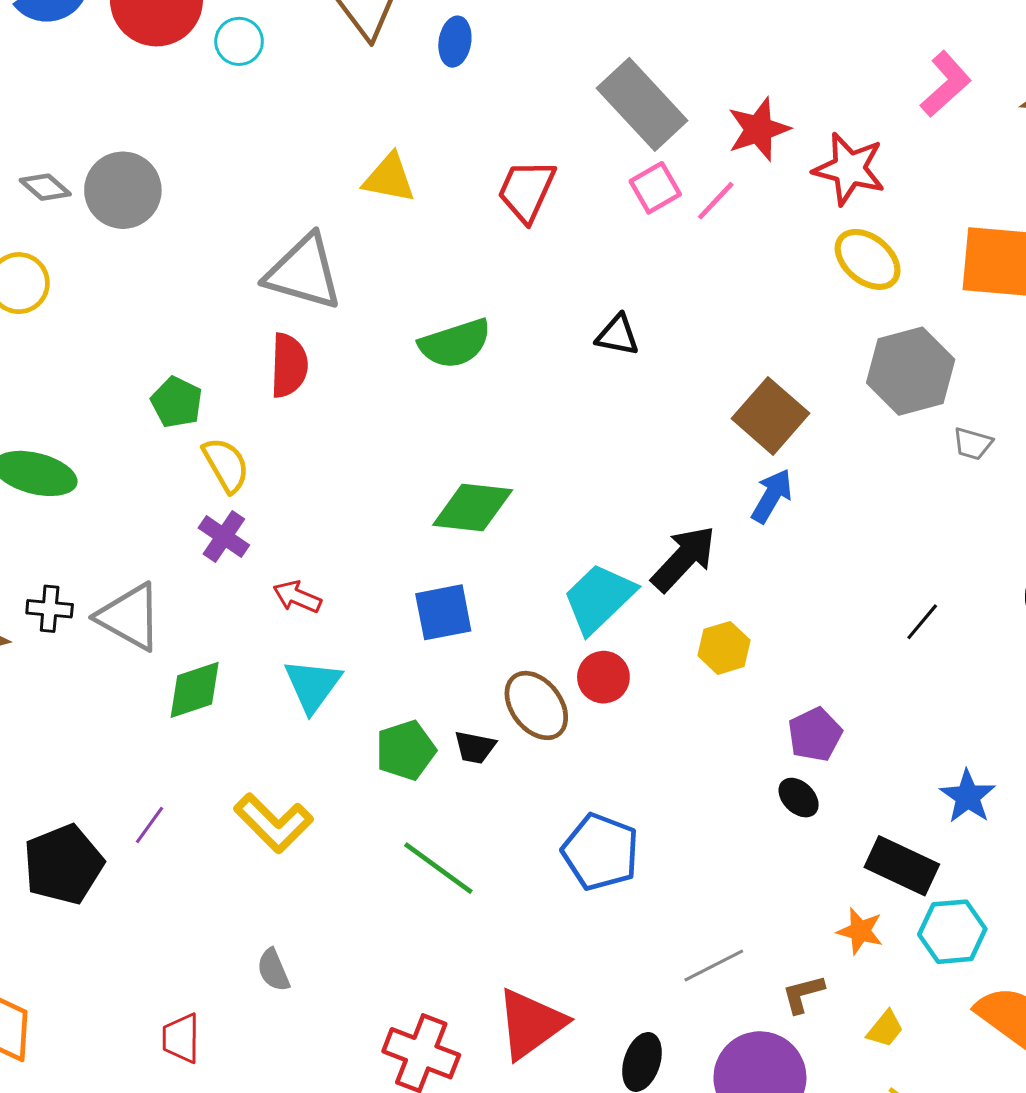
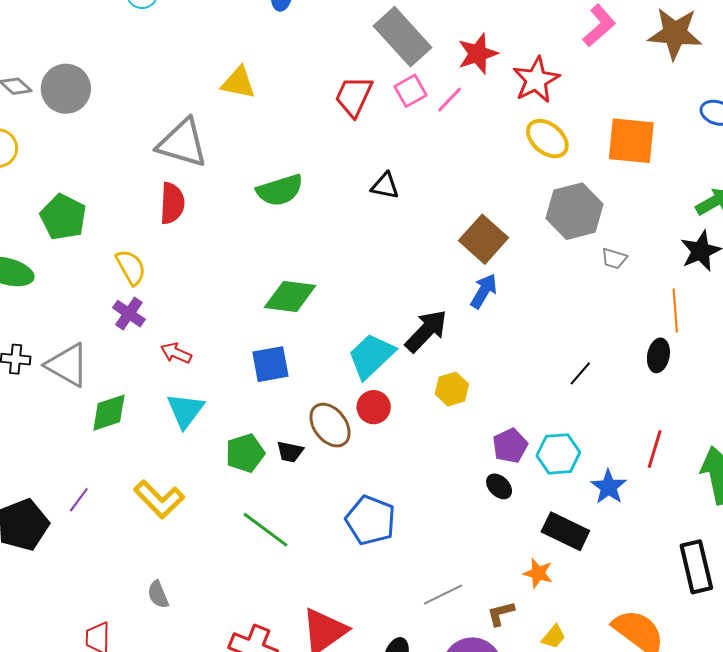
red star: (849, 169) -> (536, 80), turned 30
red trapezoid: (526, 191) -> (354, 96), moved
green pentagon: (177, 402) -> (63, 217), moved, size x1.4
cyan hexagon: (952, 932) -> (558, 454), moved

